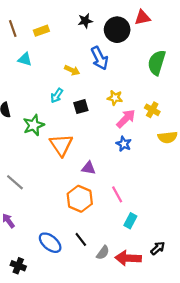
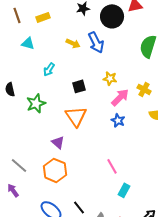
yellow arrow: (72, 70) -> (73, 43), moved
cyan arrow: (57, 96) -> (49, 69), moved
orange triangle: (61, 145) -> (76, 116), moved
purple triangle: (89, 168) -> (58, 142), moved, turned 32
gray line: (15, 182) -> (19, 165), moved
orange hexagon: (80, 199) -> (55, 170), moved

